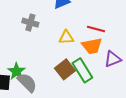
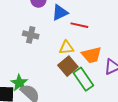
red line: (96, 29) -> (79, 25), moved
brown square: (65, 69) -> (68, 66), moved

